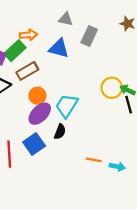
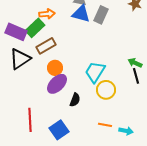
blue triangle: (59, 48) -> (81, 14), moved
yellow circle: (112, 88) -> (106, 90), moved
cyan trapezoid: (67, 106) -> (95, 72), moved
blue square: (34, 144) -> (59, 130), moved

